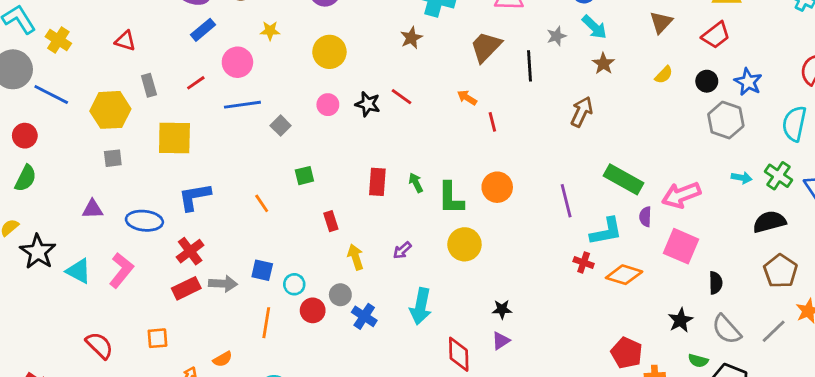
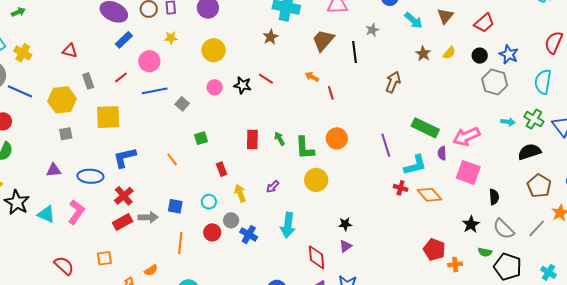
cyan arrow: (594, 27) -> (414, 20), moved
brown star: (603, 64) -> (423, 54), moved
orange diamond: (624, 275) -> (429, 195), turned 35
cyan circle: (294, 284) -> (209, 202), moved

